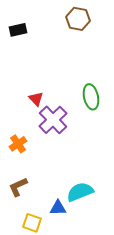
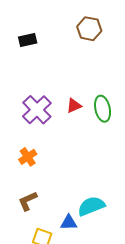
red triangle: (36, 99) -> (74, 106), moved, turned 49
purple cross: (53, 120) -> (37, 110), moved

